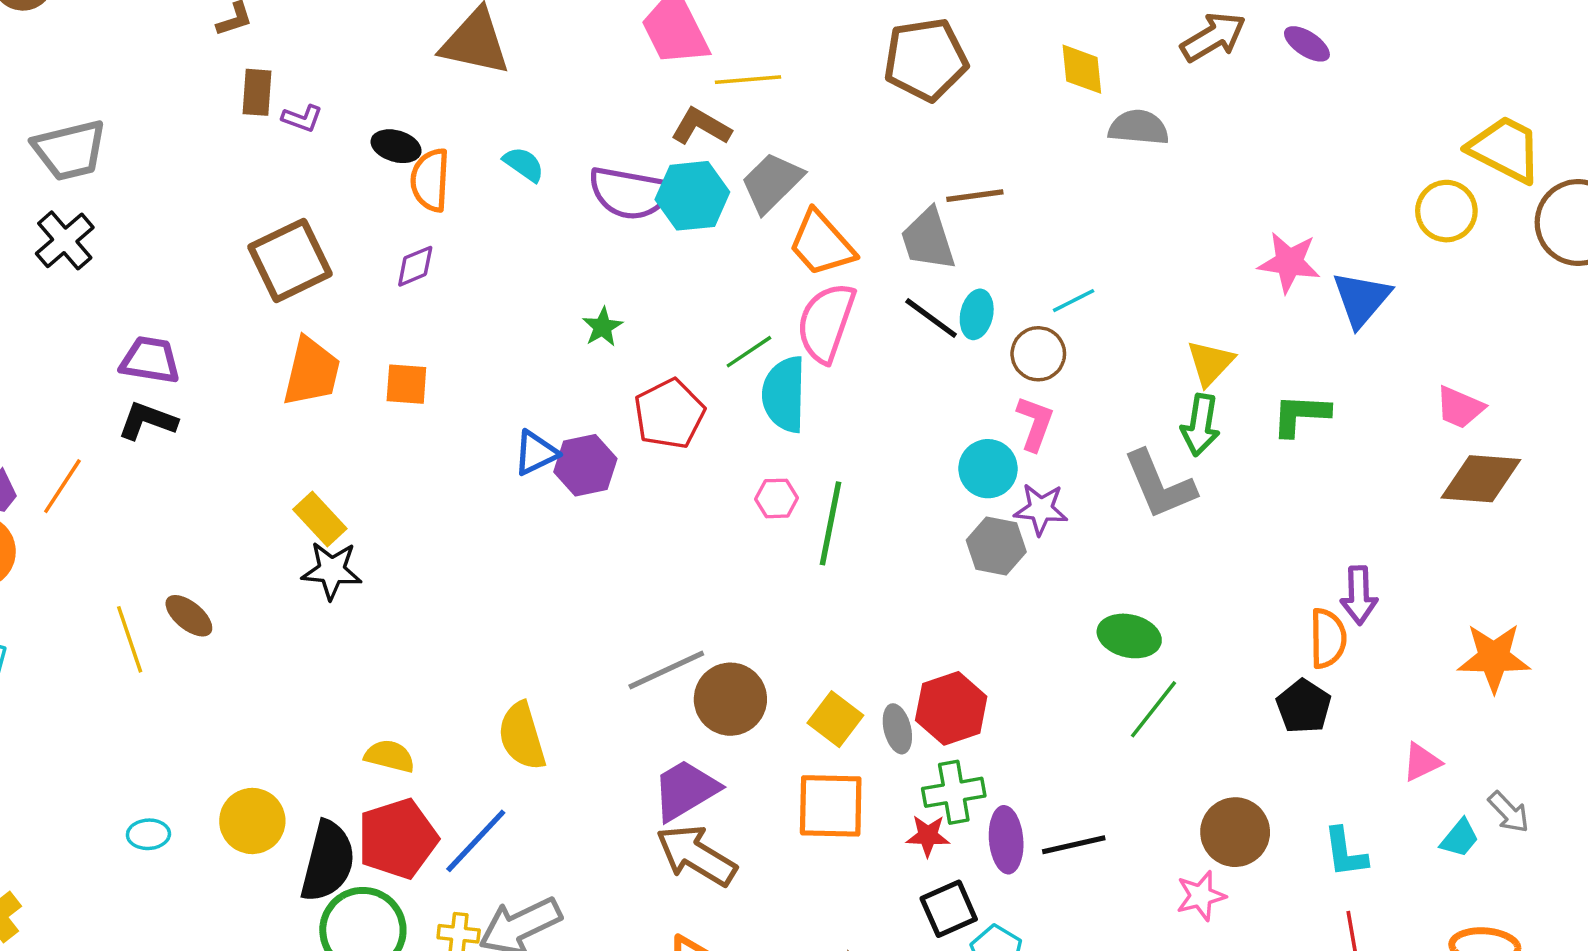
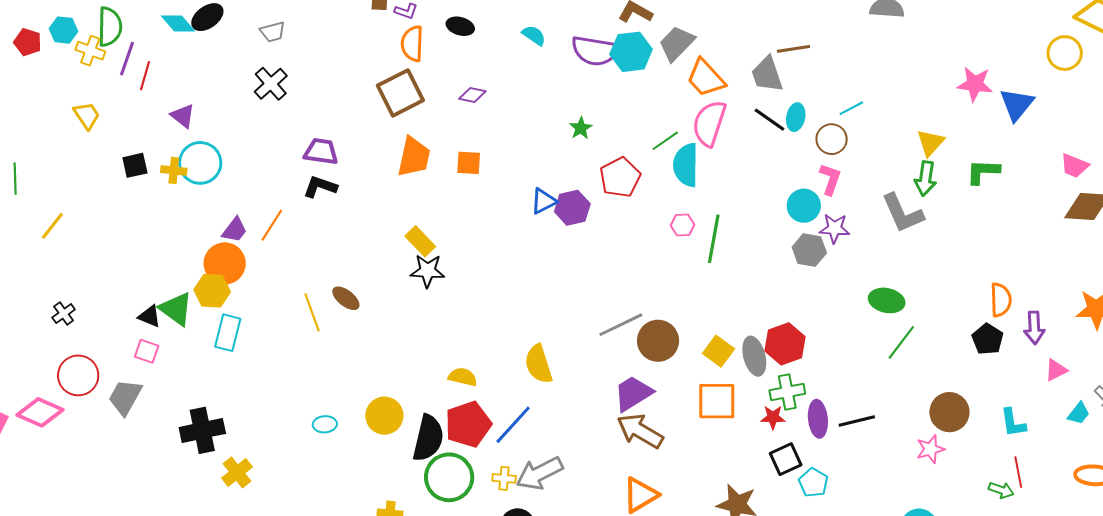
gray trapezoid: (70, 150) -> (273, 32), size x0.6
orange semicircle: (430, 180) -> (412, 44), moved
purple diamond: (415, 266) -> (472, 95), turned 36
purple arrow: (1359, 595) -> (1034, 328), moved
gray ellipse: (897, 729) -> (754, 356), size x1.4

